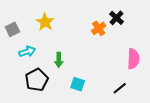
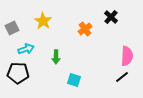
orange cross: (99, 28) -> (85, 29), moved
black pentagon: (37, 80) -> (18, 73), moved, turned 30
black line: (120, 88) -> (122, 77), moved

